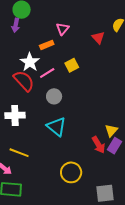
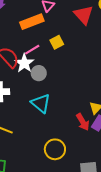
red triangle: (98, 38) -> (83, 15), size x1.5
orange rectangle: (47, 45) -> (32, 22), size x1.6
white star: (30, 62) -> (24, 63), moved

